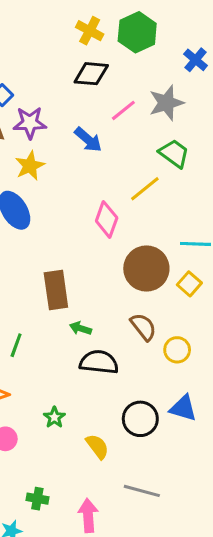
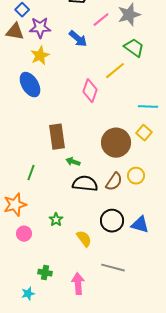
brown circle: (146, 268) -> (116, 143), moved
brown semicircle: (143, 327) -> (114, 182), moved, turned 72
blue triangle: (183, 408) -> (140, 225), moved

